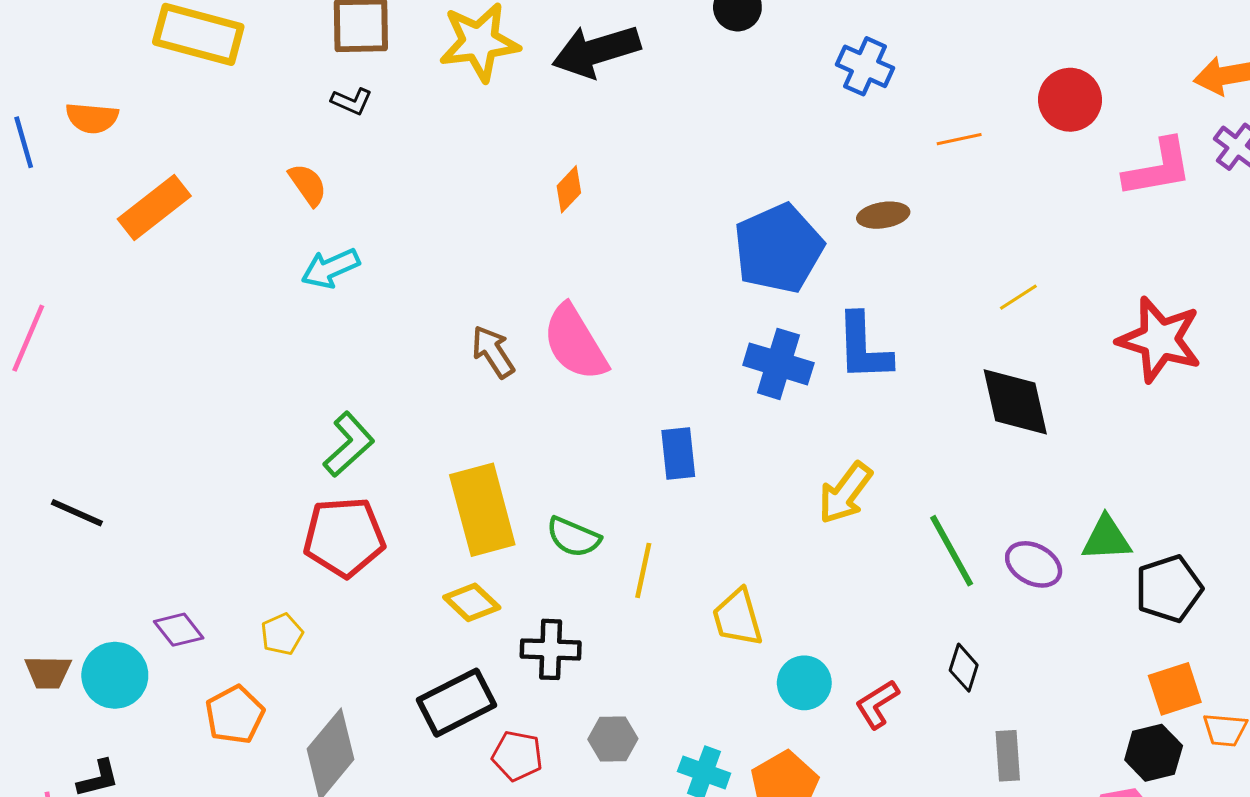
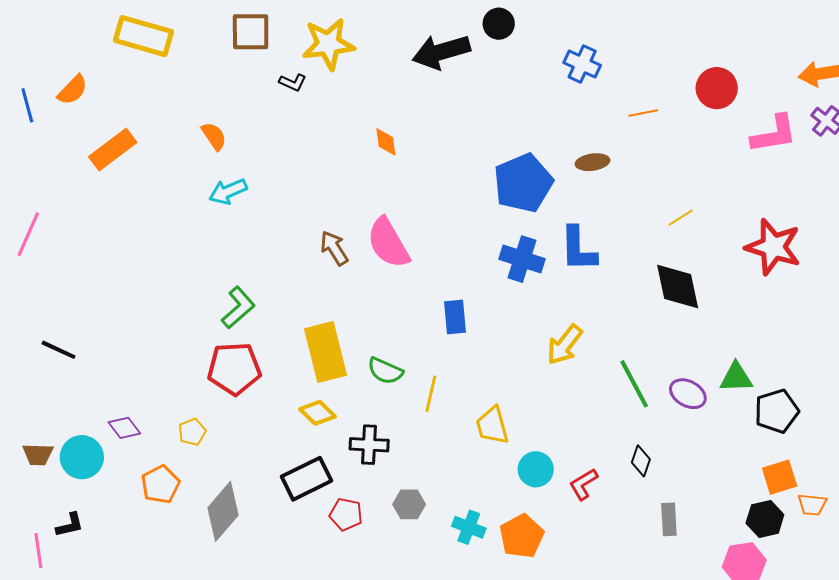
black arrow: (596, 51) -> (441, 52), moved
black L-shape: (352, 101) -> (293, 82), moved
orange semicircle: (92, 118) -> (73, 90), turned -52
orange diamond: (569, 189) -> (386, 142), turned -52

